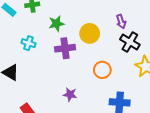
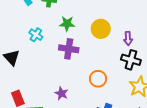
yellow circle: (90, 33) -> (101, 29), moved
black cross: (130, 42) -> (131, 60), turned -30

